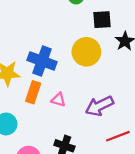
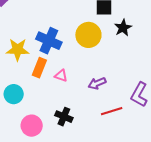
purple arrow: (99, 106) -> (97, 83), size x0.7

